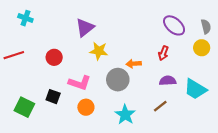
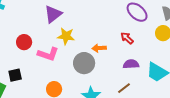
red arrow: (163, 53) -> (127, 38), turned 112
pink L-shape: (80, 83) -> (48, 54), moved
black square: (53, 97) -> (15, 75), moved, turned -32

